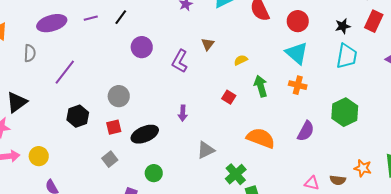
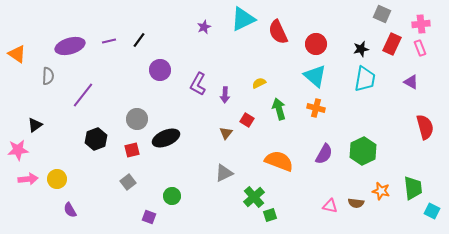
brown triangle: (208, 44) -> (226, 133), moved
black triangle: (17, 102) -> (35, 125), size x0.7
green hexagon: (345, 112) -> (363, 151), moved
purple arrow: (183, 113) -> (225, 95), moved
black ellipse: (145, 134) -> (166, 138), moved

